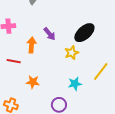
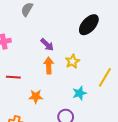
black ellipse: (84, 33) -> (89, 25), moved
orange arrow: (32, 45) -> (49, 65), moved

